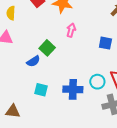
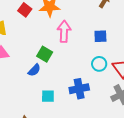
pink arrow: (71, 30) -> (64, 31), size x1.5
cyan circle: (97, 82) -> (99, 64), moved

